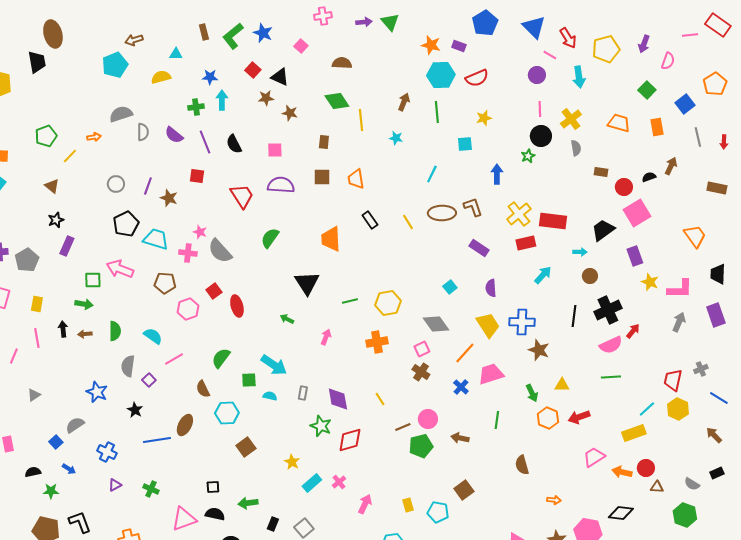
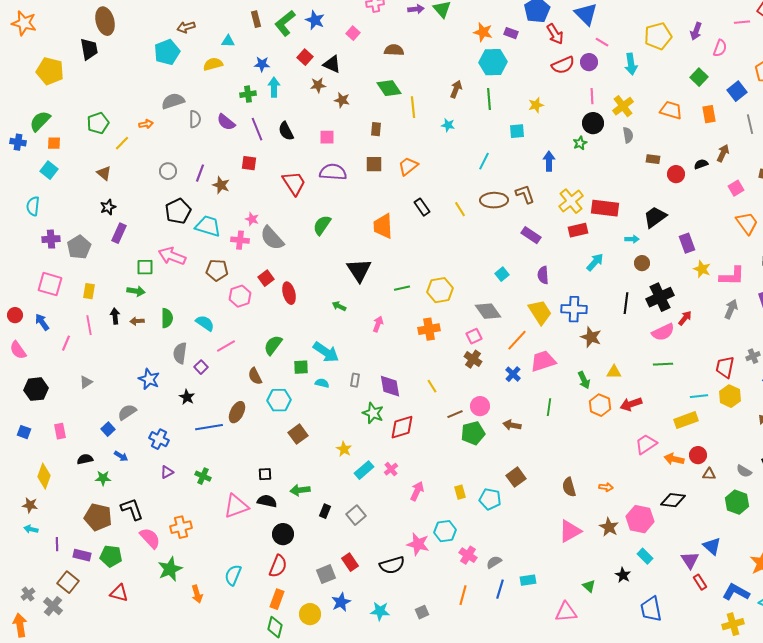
red arrow: (568, 38) -> (555, 34), moved
red semicircle: (477, 78) -> (563, 65), moved
orange trapezoid: (356, 179) -> (408, 166), turned 60
pink square: (637, 213) -> (736, 188), moved, size x0.6
cyan line: (647, 409) -> (699, 396), turned 36
brown semicircle: (522, 465) -> (569, 487), moved

